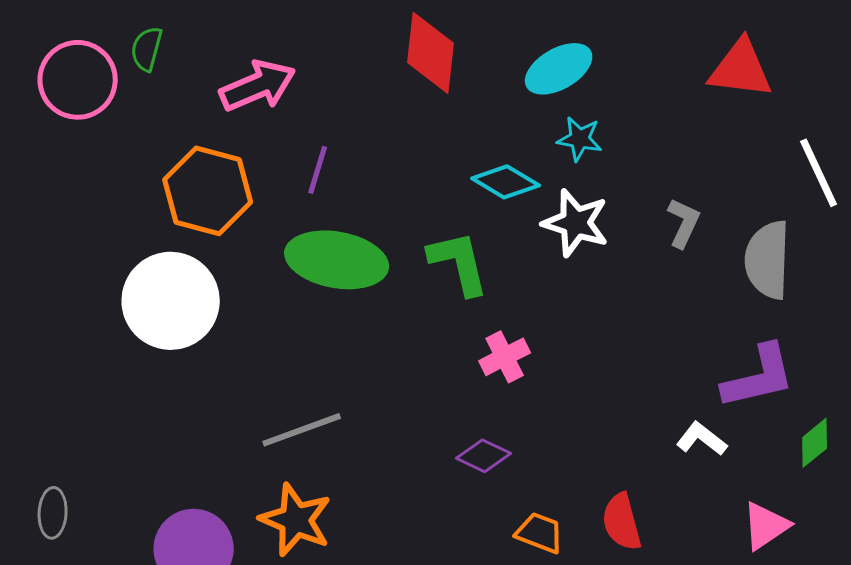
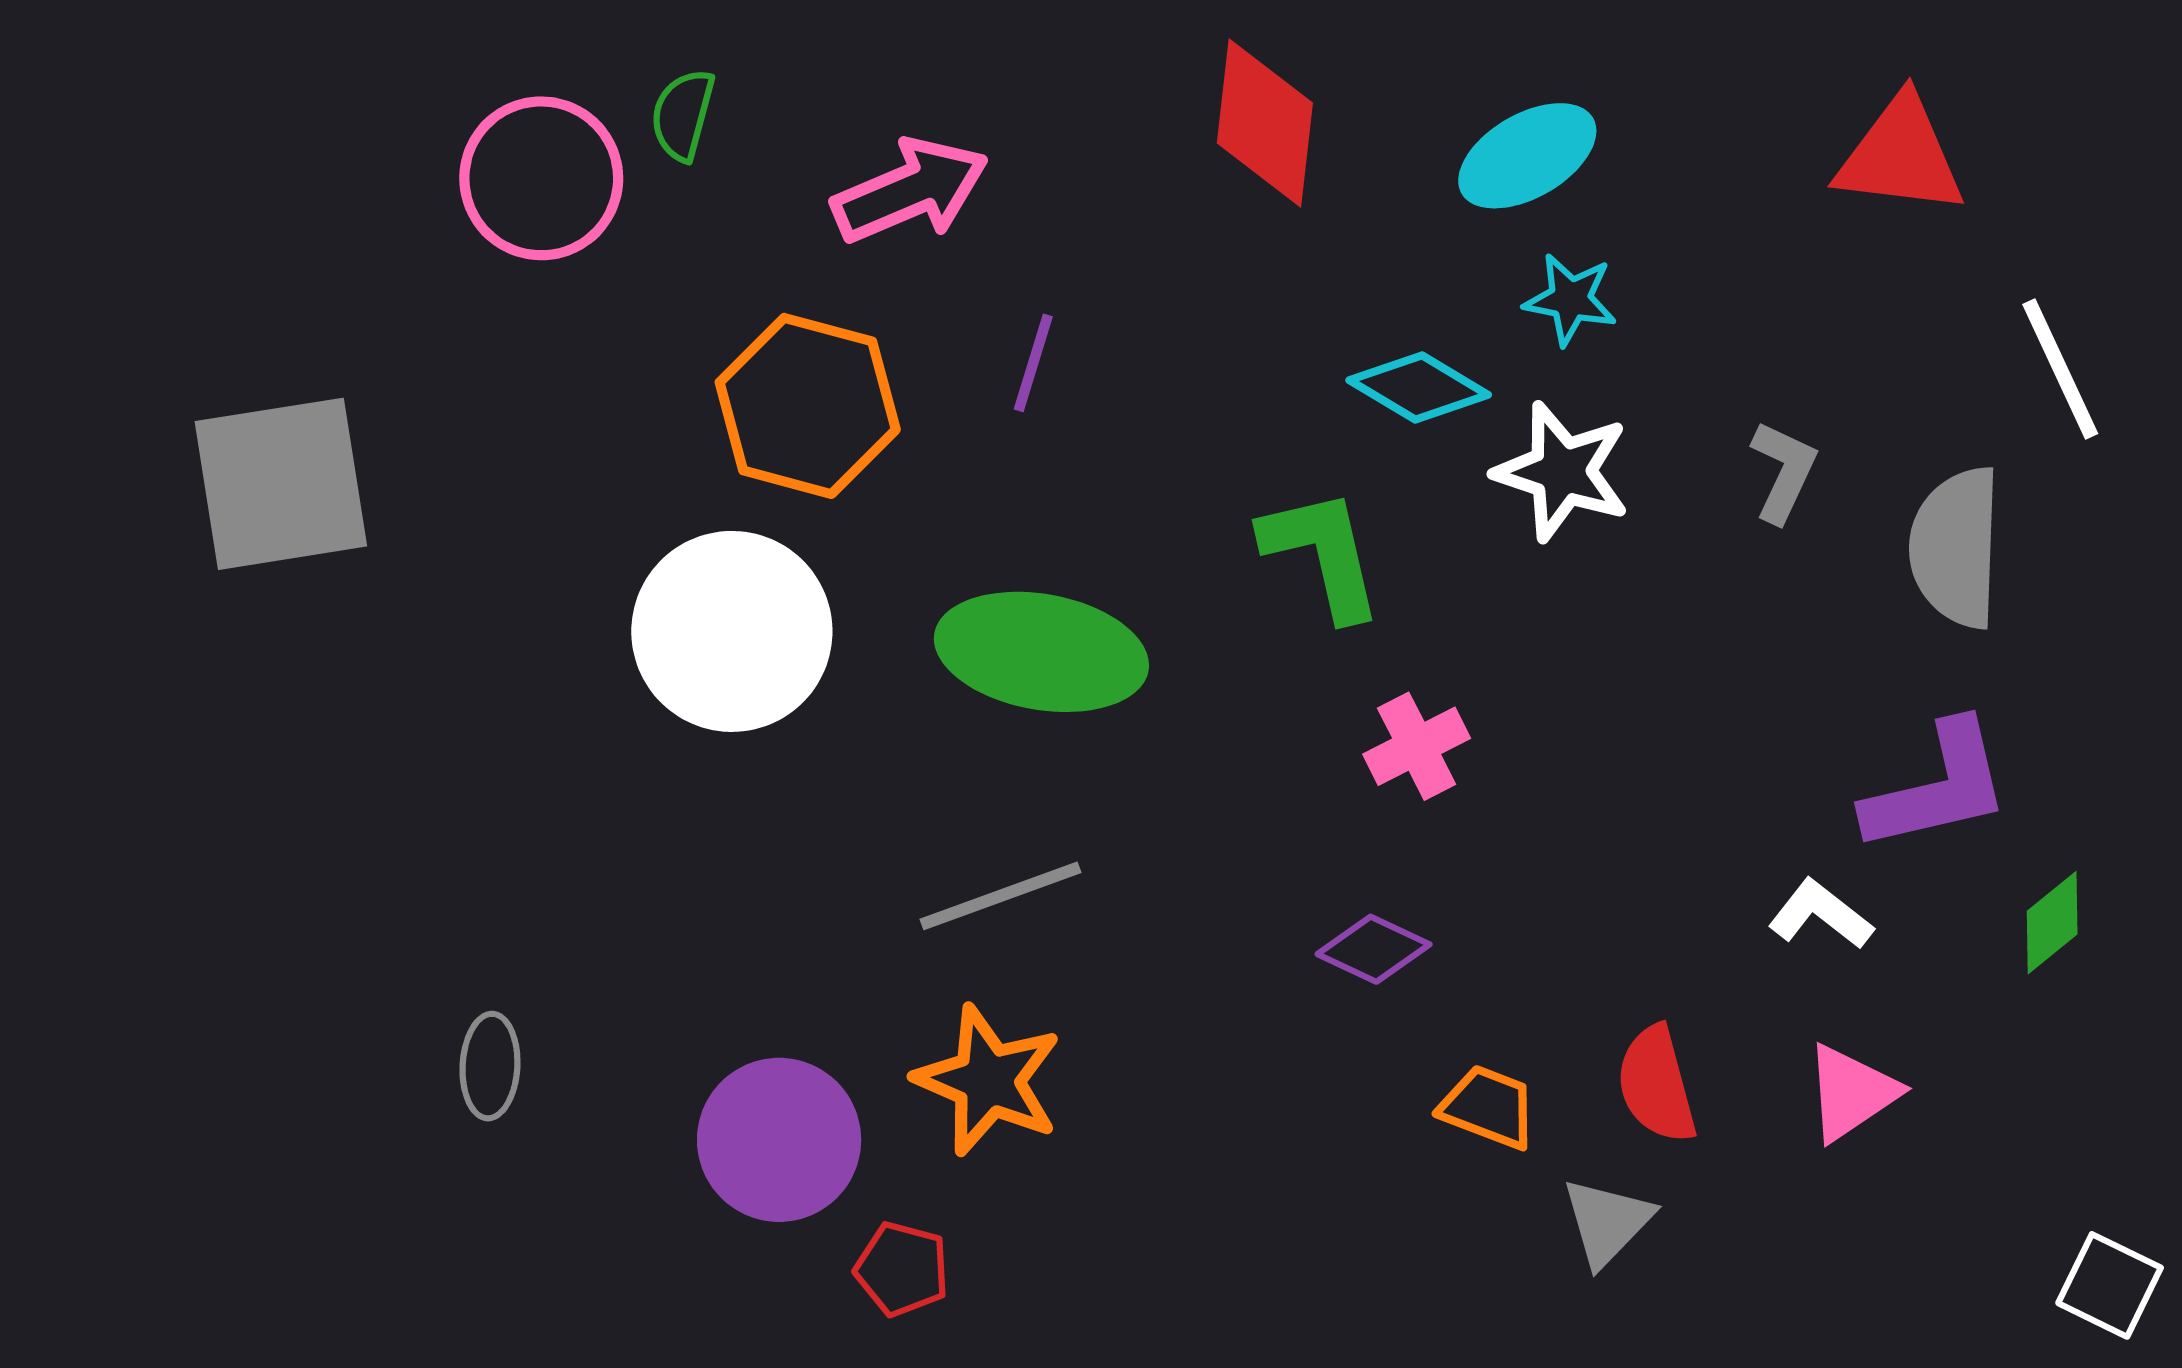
green ellipse: (337, 260) -> (1041, 652), moved
pink triangle: (766, 526) -> (1851, 1093), moved

